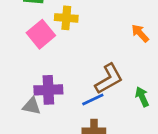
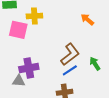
pink square: (41, 34) -> (18, 30), turned -30
blue line: (93, 99) -> (70, 70), moved

